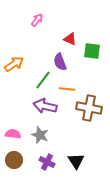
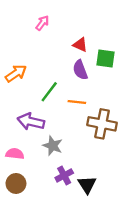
purple semicircle: (60, 62) -> (80, 70), moved
purple arrow: (45, 106) -> (31, 122), moved
gray star: (40, 135) -> (53, 146), moved
purple cross: (47, 162) -> (64, 175), moved, turned 35

